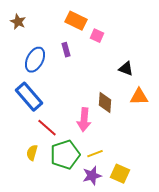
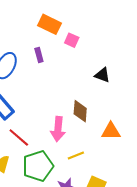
orange triangle: (139, 97) -> (111, 131), moved
yellow line: (95, 154) -> (76, 155), moved

